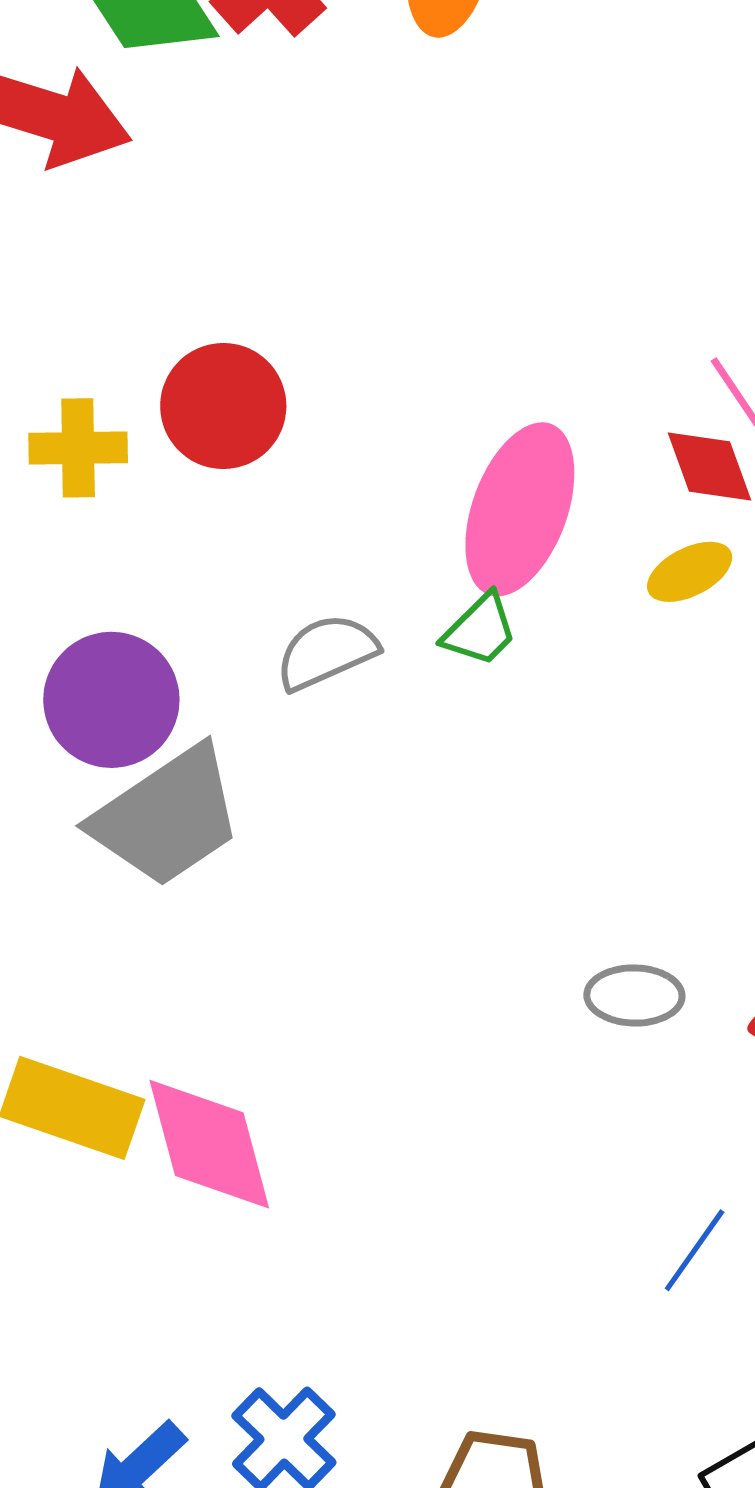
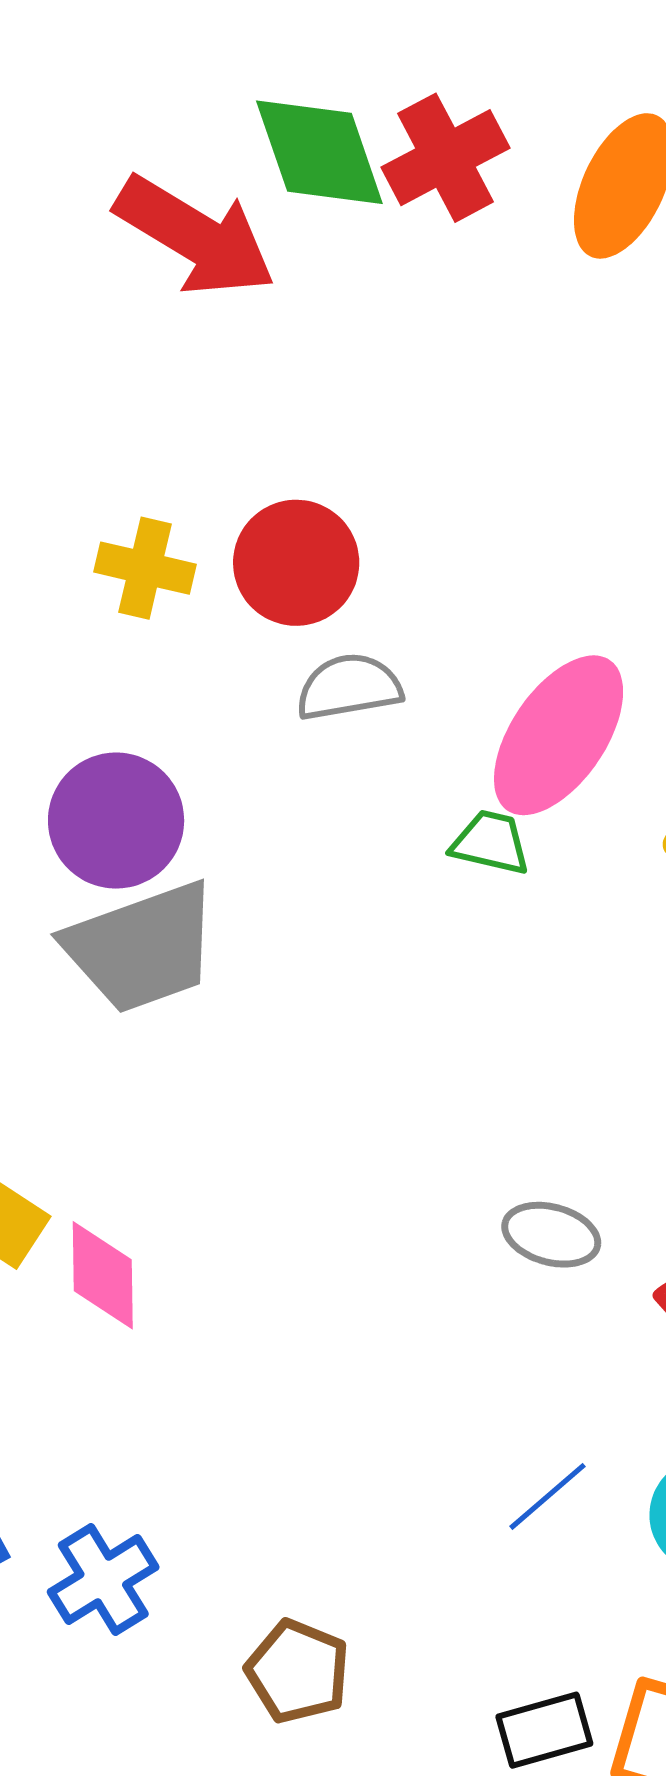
green trapezoid: (480, 630) -> (491, 843), turned -136
gray semicircle: (327, 652) -> (349, 687), moved
pink diamond: (209, 1144) -> (103, 1275), size x0.7

